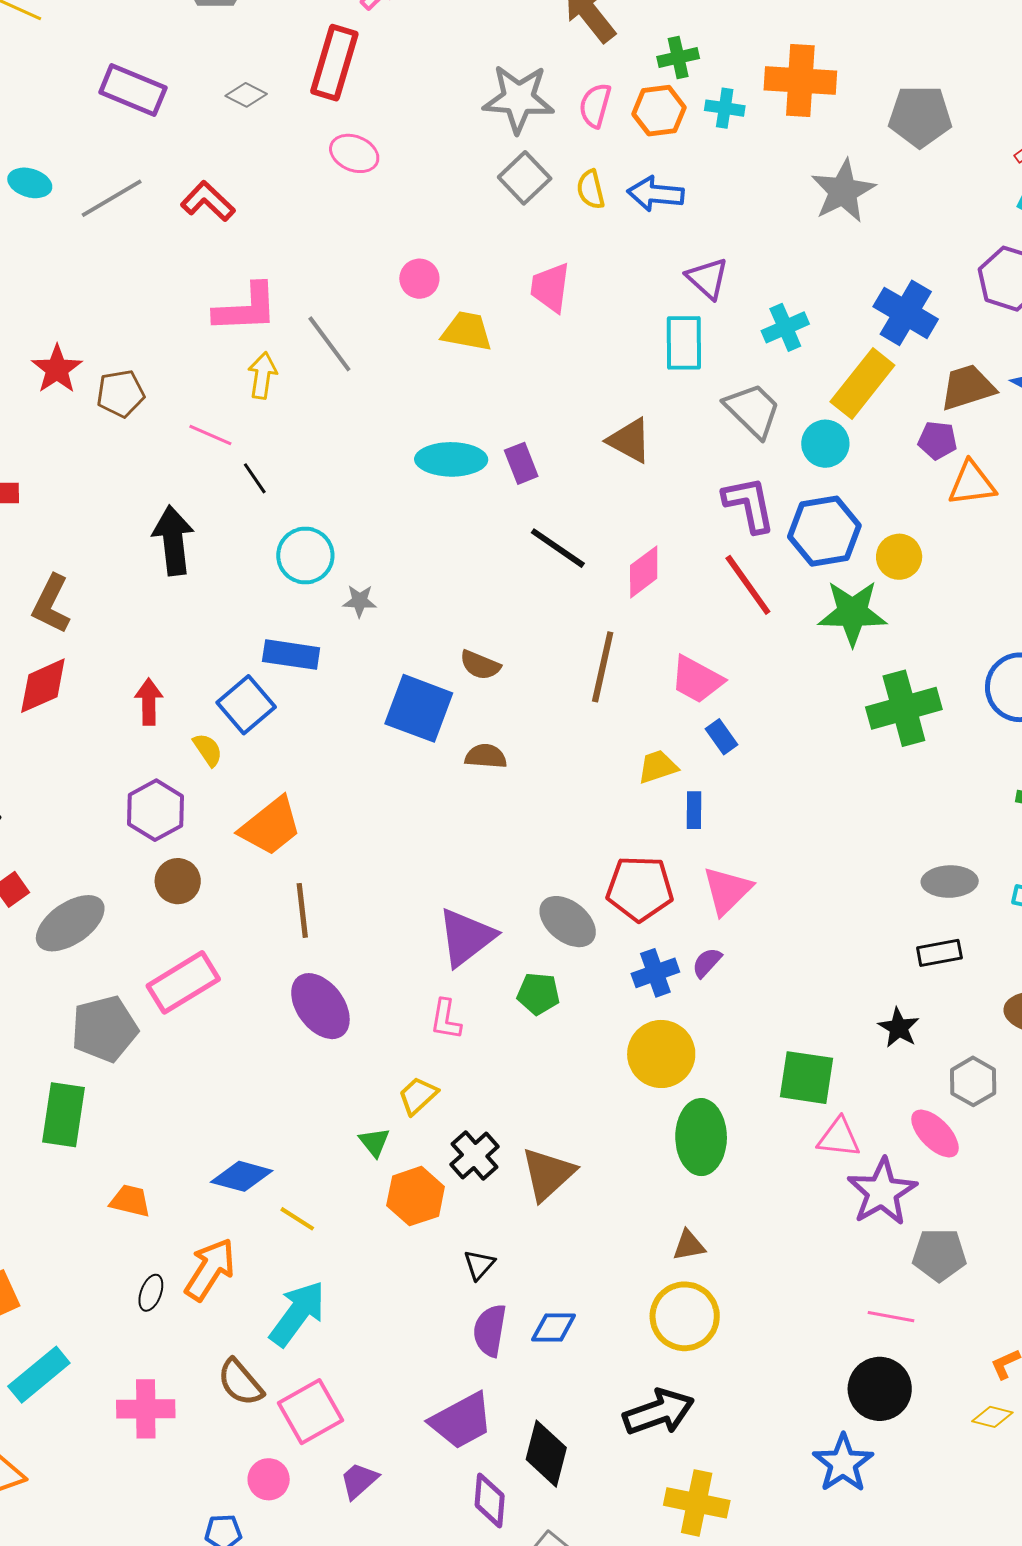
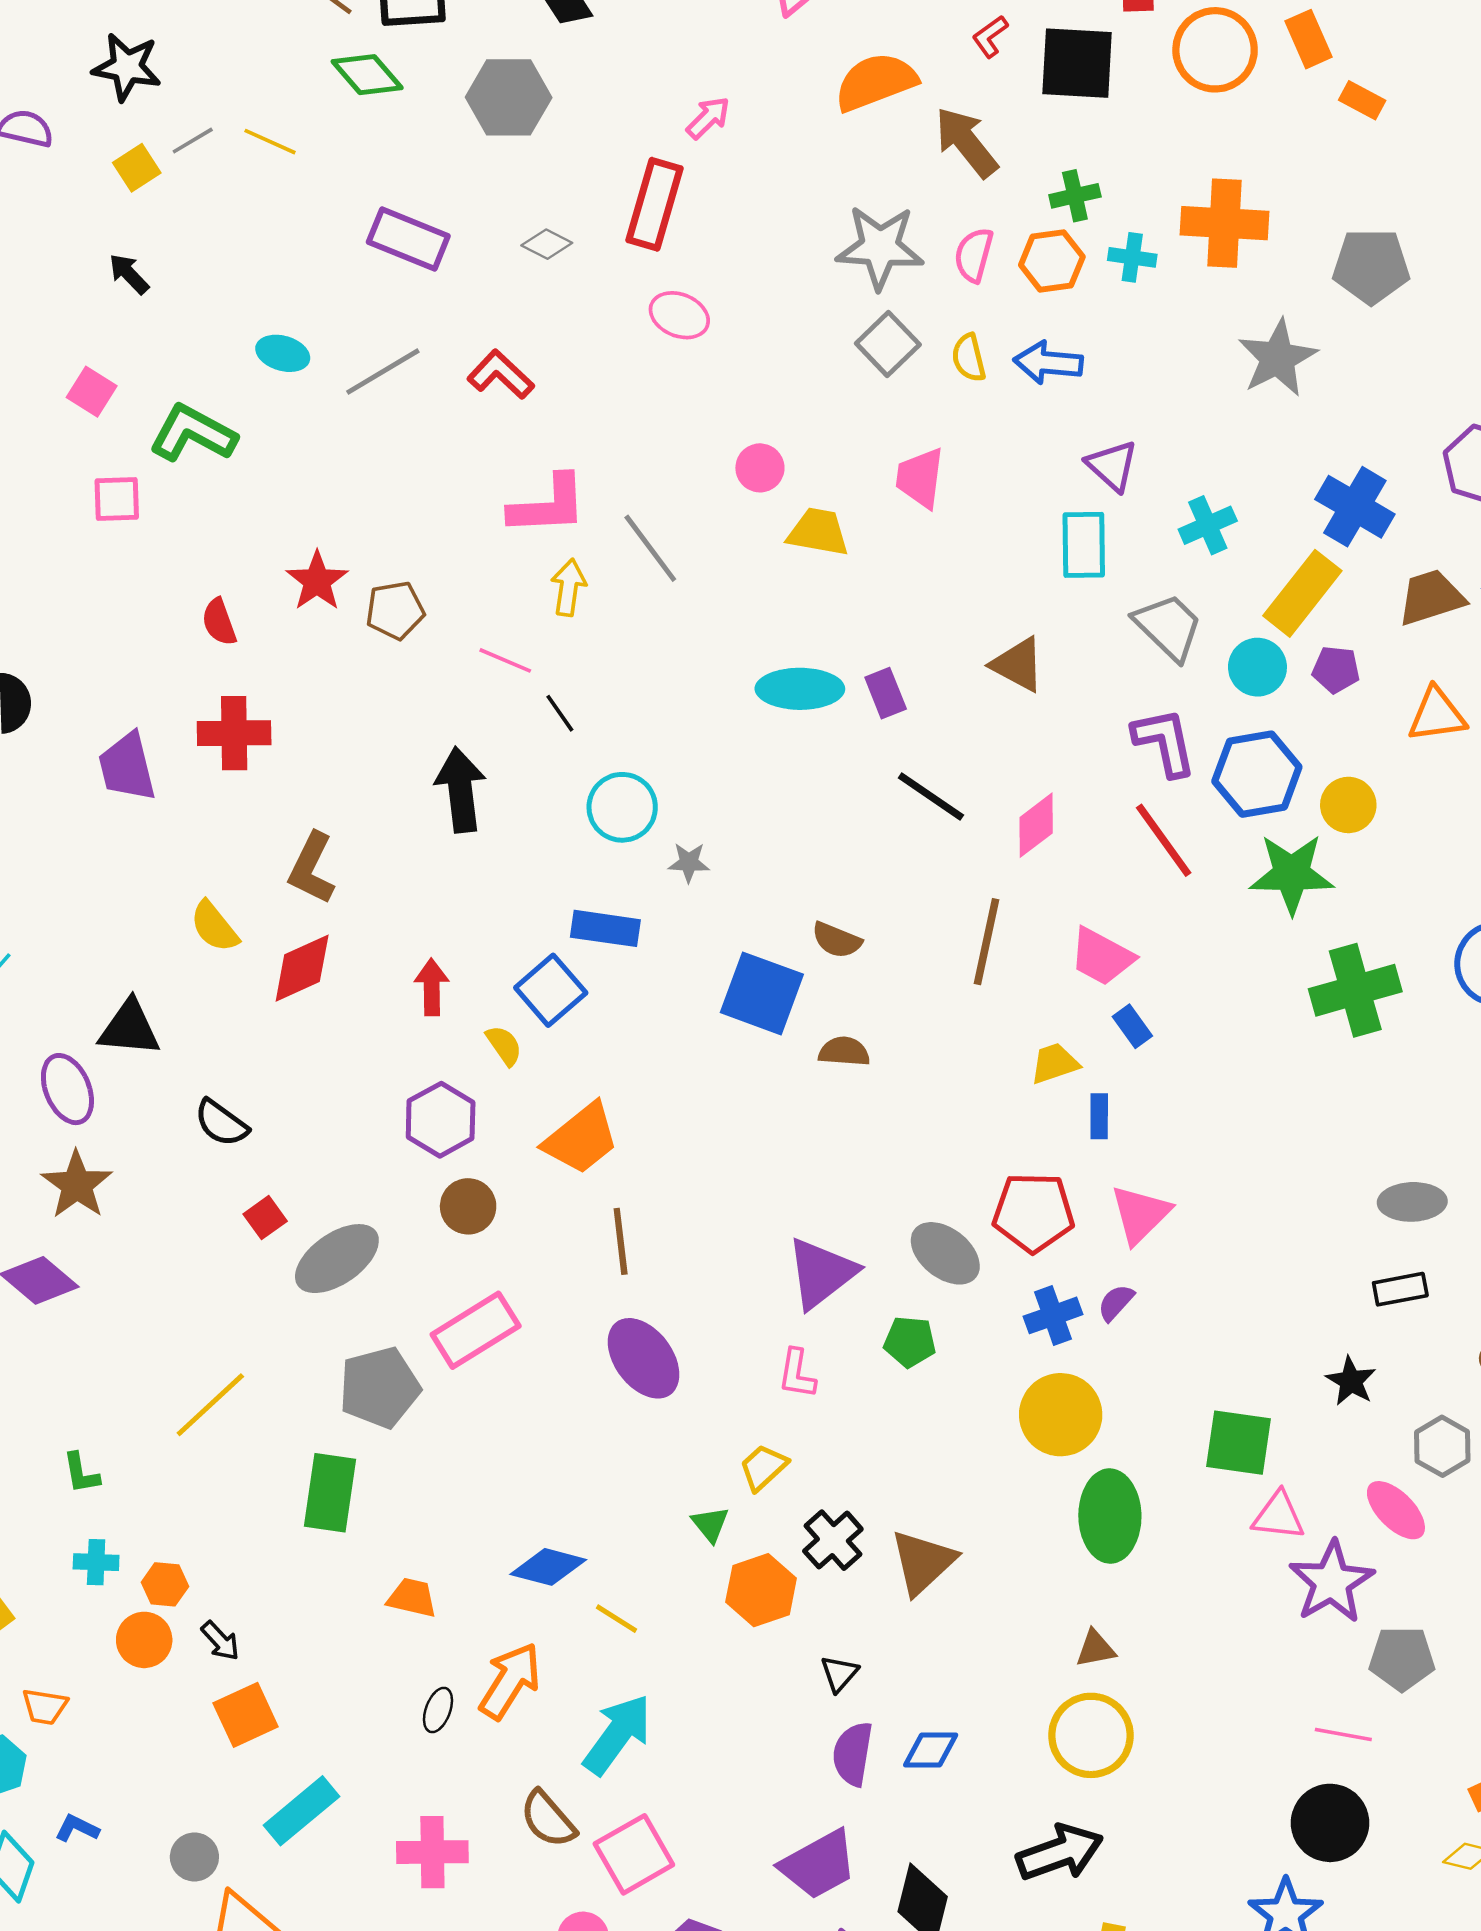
purple pentagon: (937, 440) -> (1336, 670), moved

